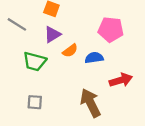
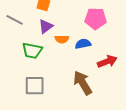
orange semicircle: (70, 51) -> (62, 39), turned 40
gray square: (35, 102) -> (35, 86), size x1.5

